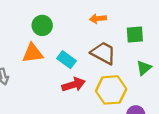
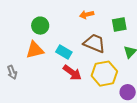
red arrow: (74, 85) -> (72, 73), turned 60

